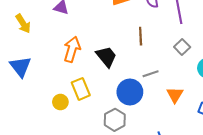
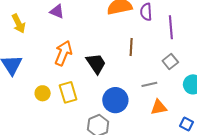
gray line: (151, 74) -> (149, 84), moved
orange triangle: (175, 95) -> (159, 107), turned 42
yellow circle: (60, 102) -> (43, 93), moved

